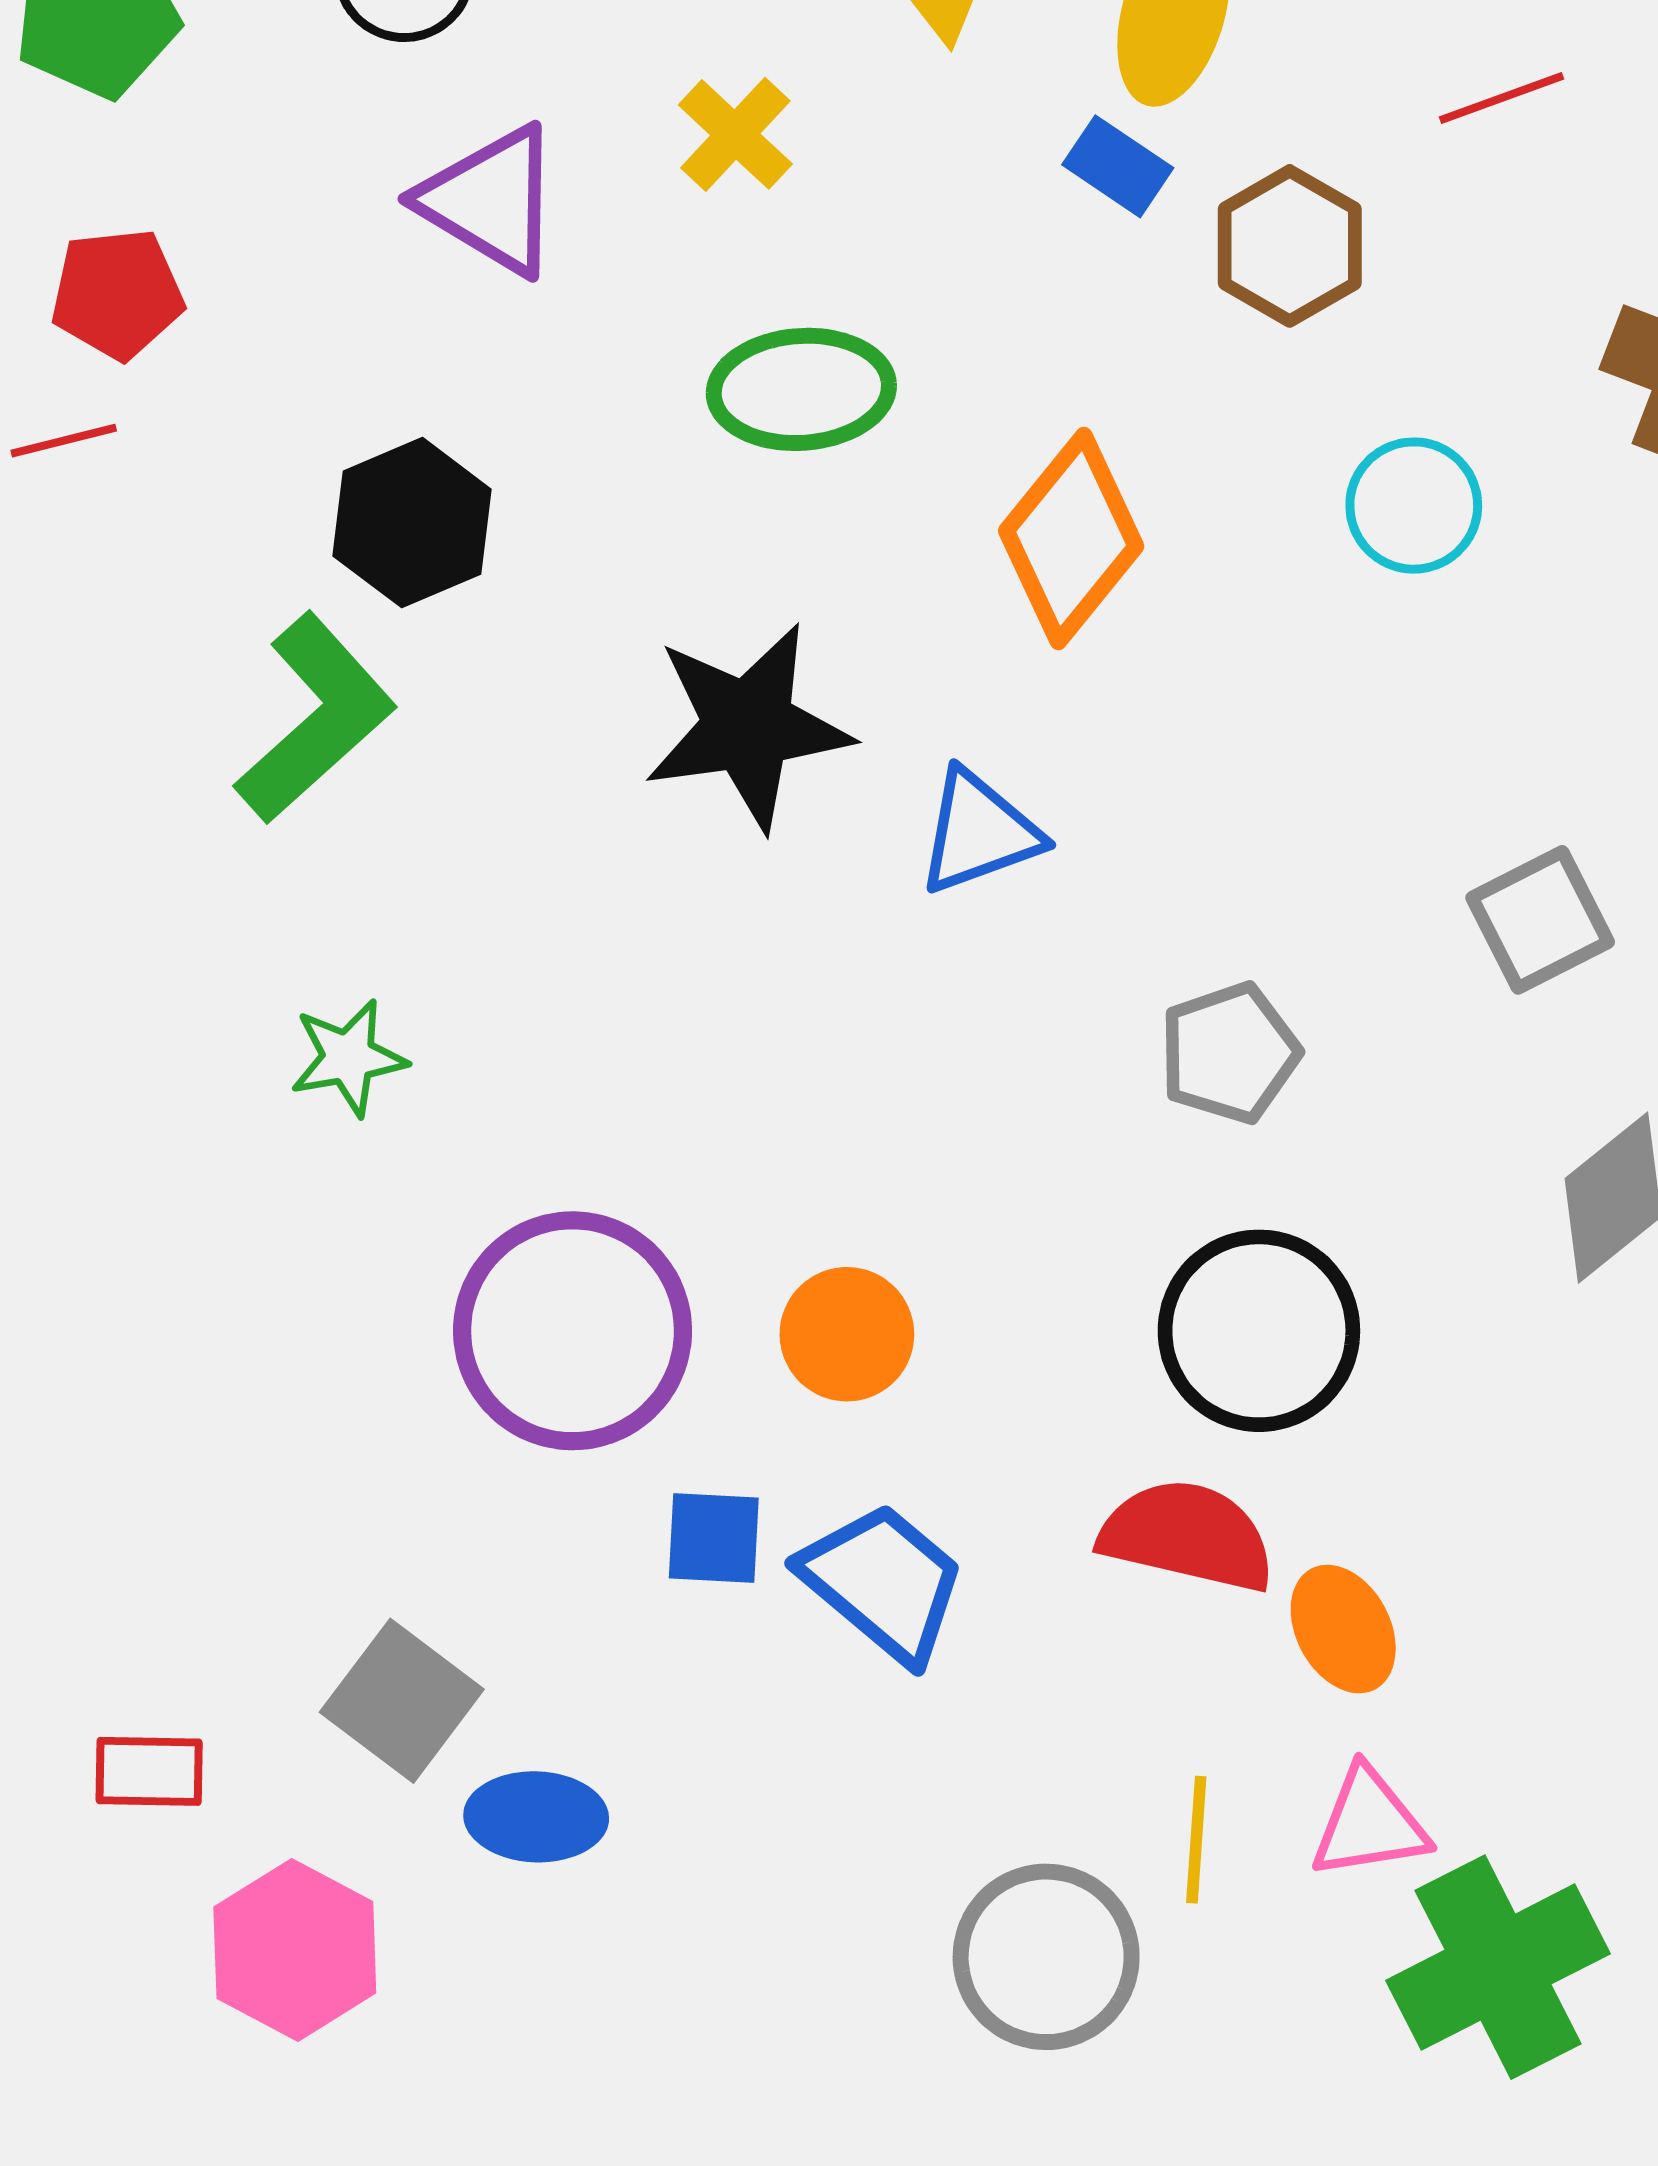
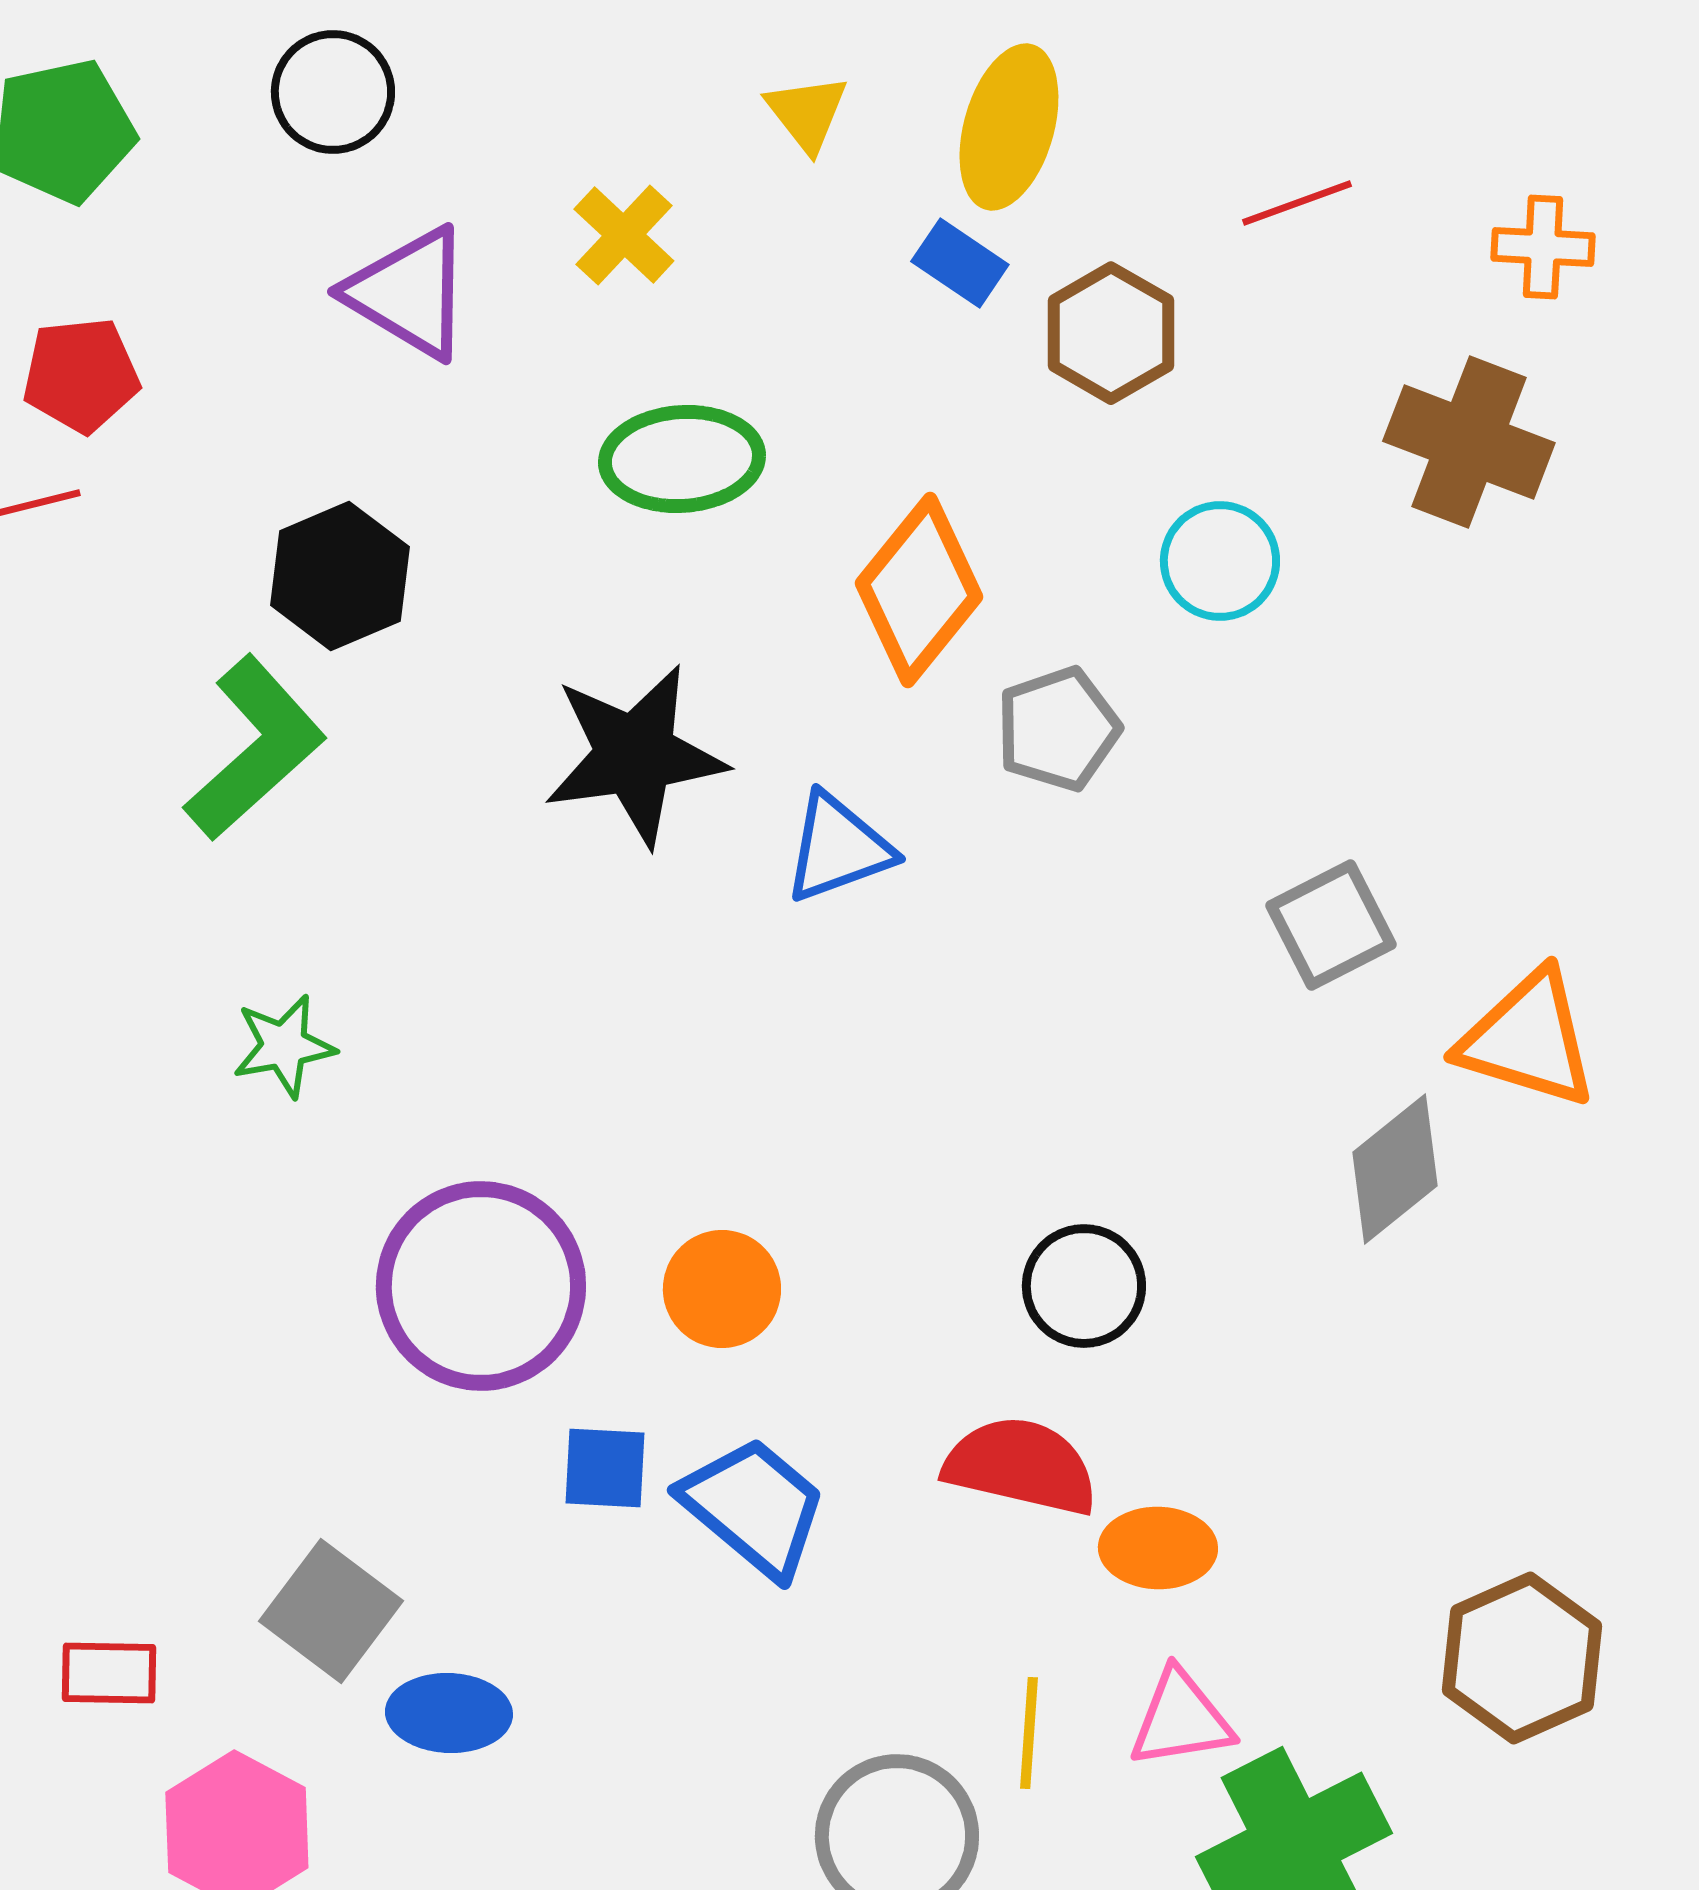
gray pentagon: (1229, 1053) -> (1058, 729), moved
black circle: (1259, 1331) -> (1084, 1286), size x0.7
orange ellipse: (1343, 1629) -> (1158, 1548), turned -61

